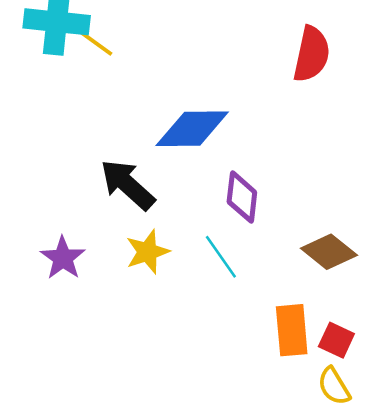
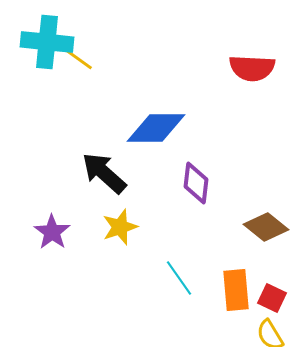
red semicircle: (312, 54) -> (252, 68), turned 81
cyan line: (221, 257) -> (179, 278), moved

